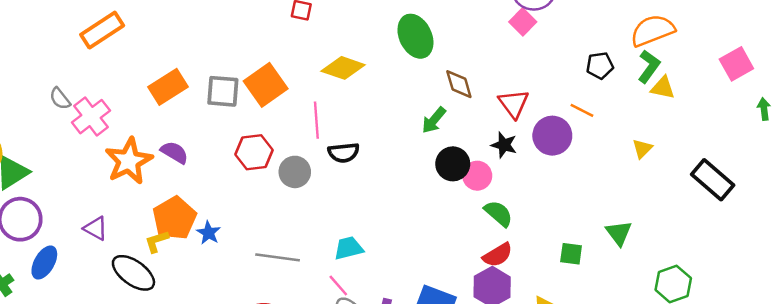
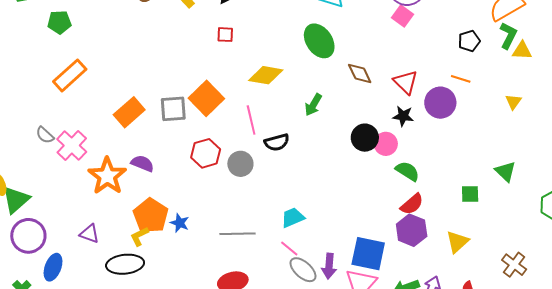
green arrow: (434, 120) -> (313, 105), moved
black ellipse: (133, 273) -> (125, 264), turned -33

